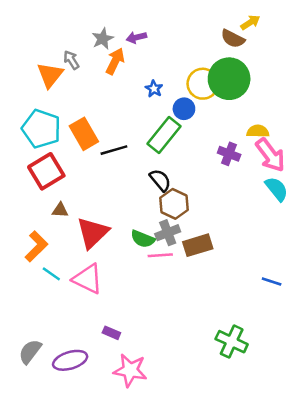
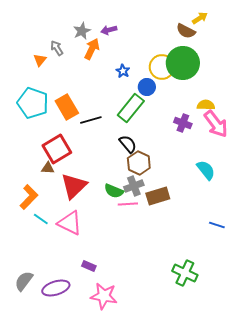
orange triangle: (50, 75) -> (40, 60), size x0.6
red square: (46, 171) -> (57, 149), moved
cyan semicircle: (277, 189) -> (206, 170), moved

